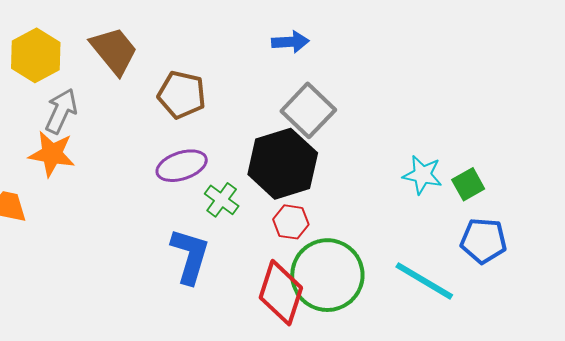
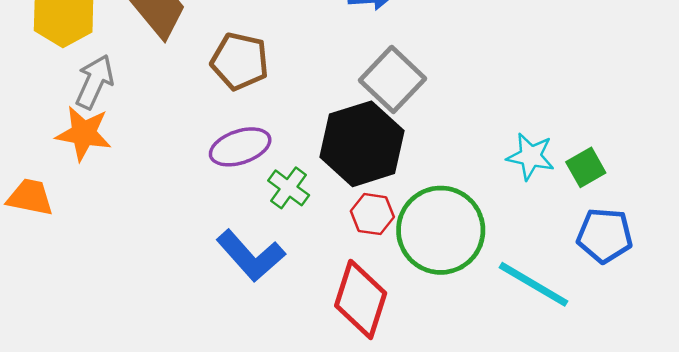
blue L-shape: (190, 256) -> (251, 256), turned 122
green circle: (327, 275) -> (441, 230), moved

